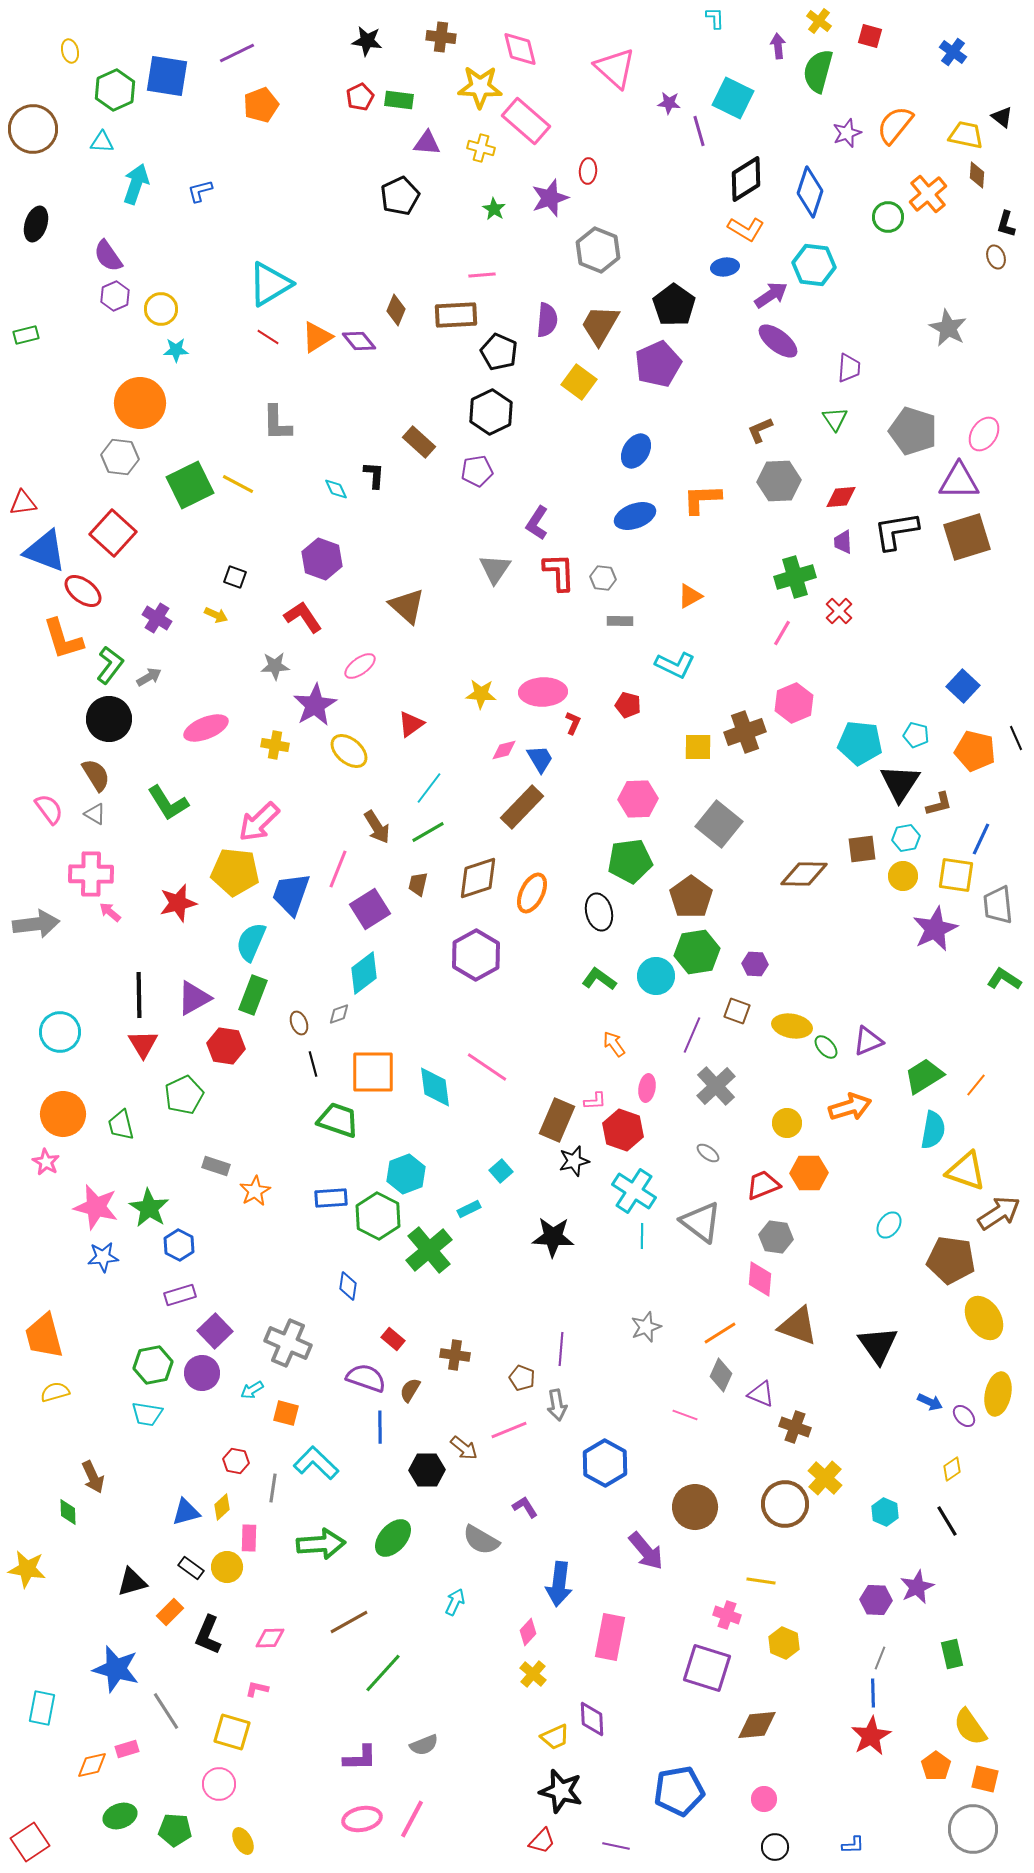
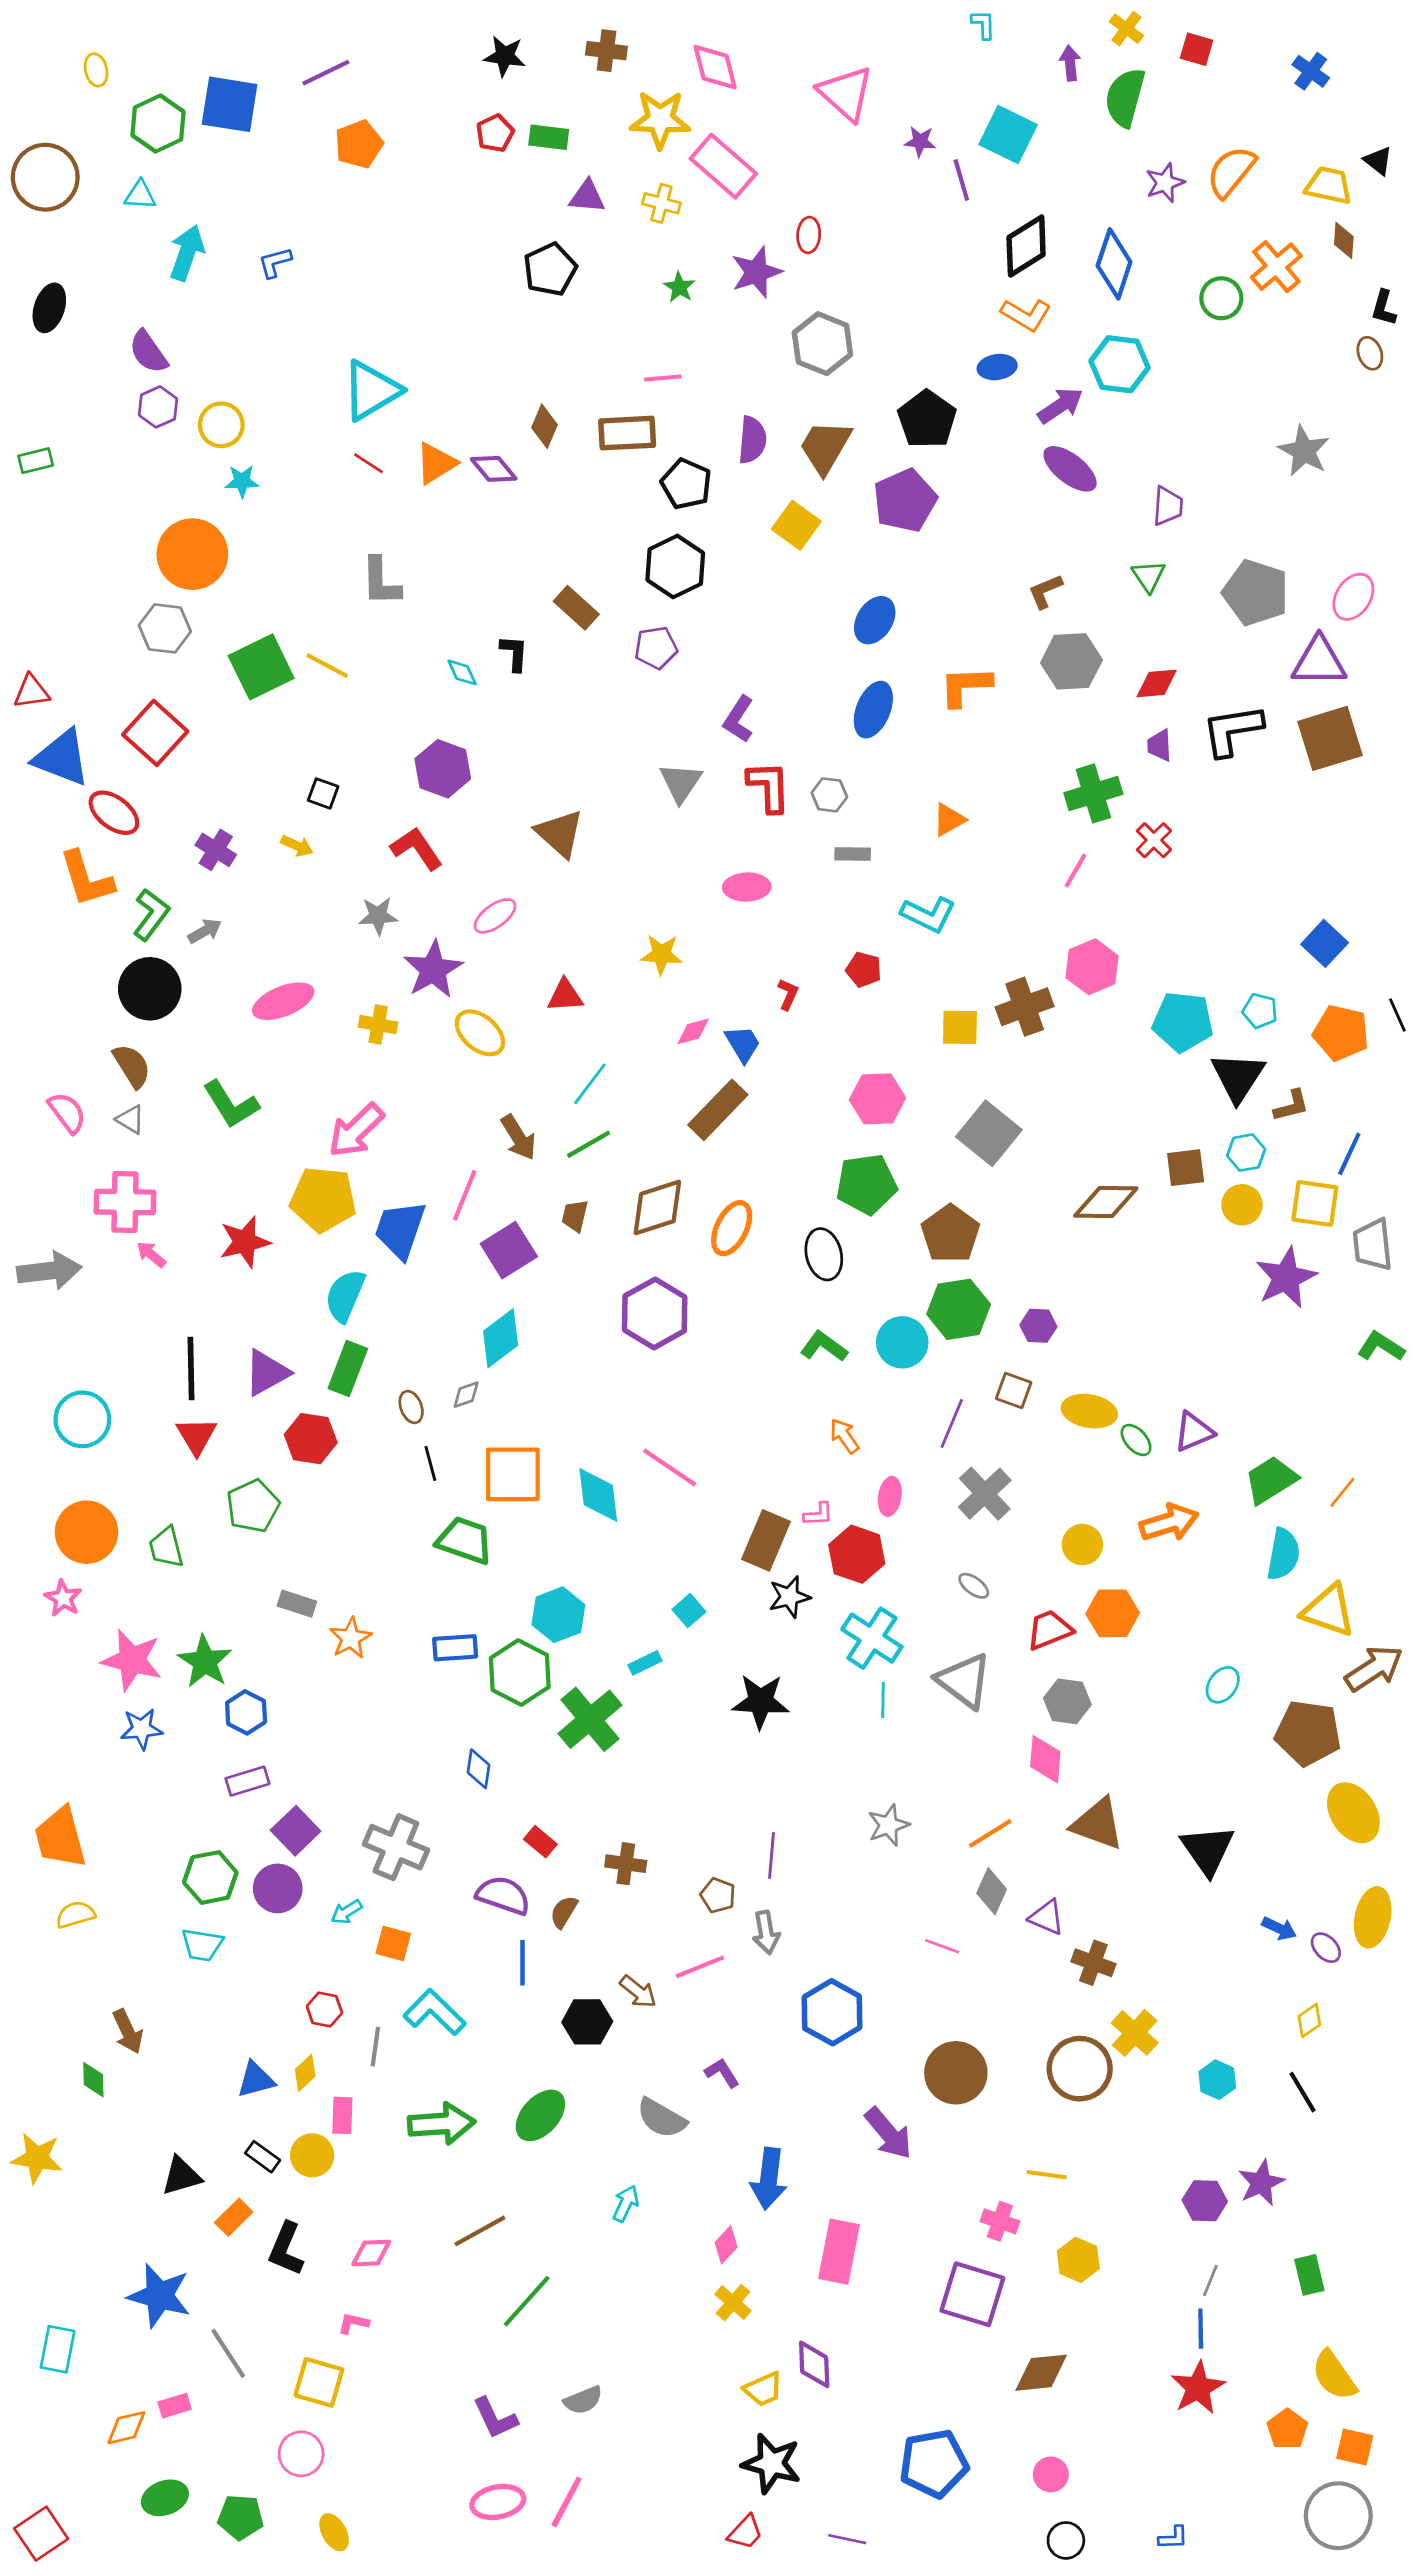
blue ellipse: (635, 516) -> (873, 710), turned -48
pink ellipse: (543, 692) -> (747, 887), moved, size x0.7
red triangle: (411, 724) -> (565, 996), turned 32
purple L-shape: (360, 1758) -> (495, 2418), turned 66

